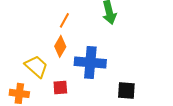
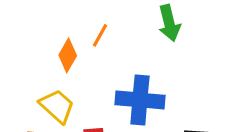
orange diamond: (60, 46) -> (68, 55), moved

